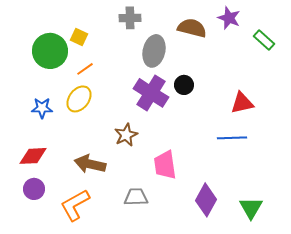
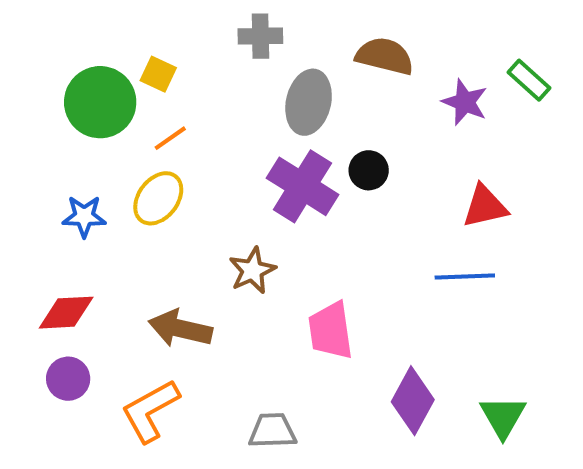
purple star: (229, 18) -> (465, 102), moved
gray trapezoid: (136, 197) -> (272, 431), moved

